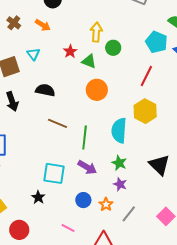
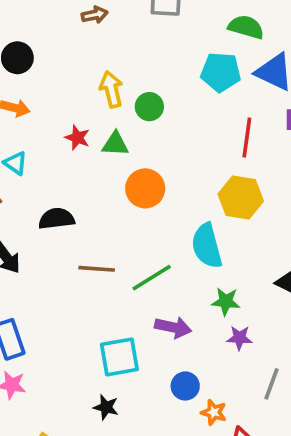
red line: (146, 76) -> (247, 138), moved
green line: (85, 138) -> (152, 278), turned 70
orange star: (106, 204) -> (214, 412), moved

